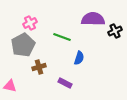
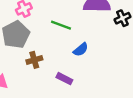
blue semicircle: (79, 58) -> (81, 50), turned 32

